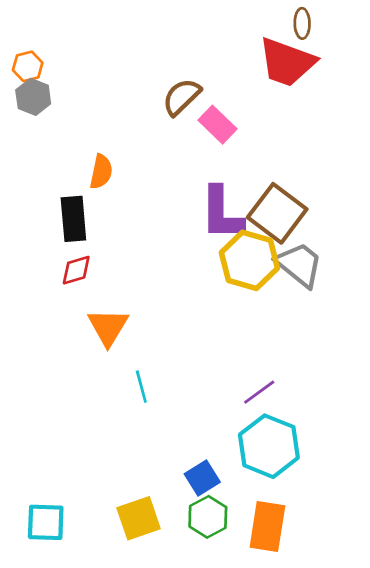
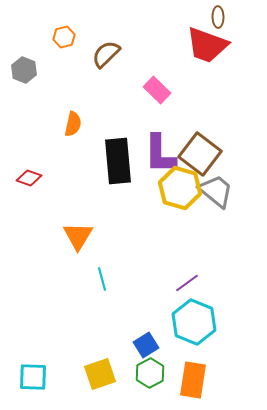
orange hexagon: (28, 66) -> (64, 37), moved
brown semicircle: (182, 97) -> (106, 54), moved
black rectangle: (73, 219) -> (118, 161), moved, size x1.4
red diamond: (76, 270) -> (29, 178), moved, turned 35

